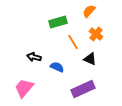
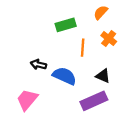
orange line: (73, 42) -> (83, 48), turned 35
black triangle: (90, 59) -> (103, 76), moved
blue semicircle: (57, 67) -> (64, 76), size x1.5

